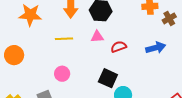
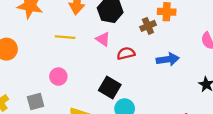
brown cross: (169, 18) -> (148, 26), moved
pink triangle: (97, 37) -> (103, 39), turned 32

